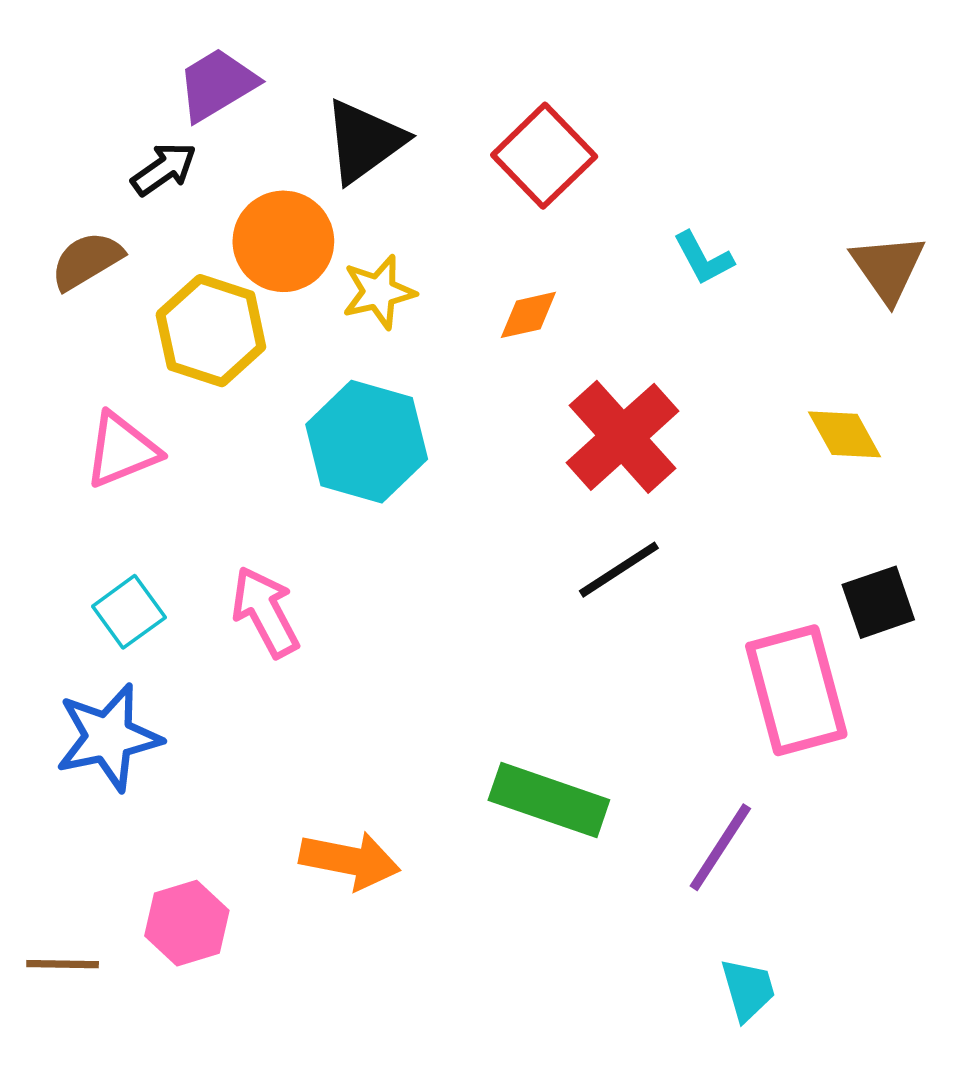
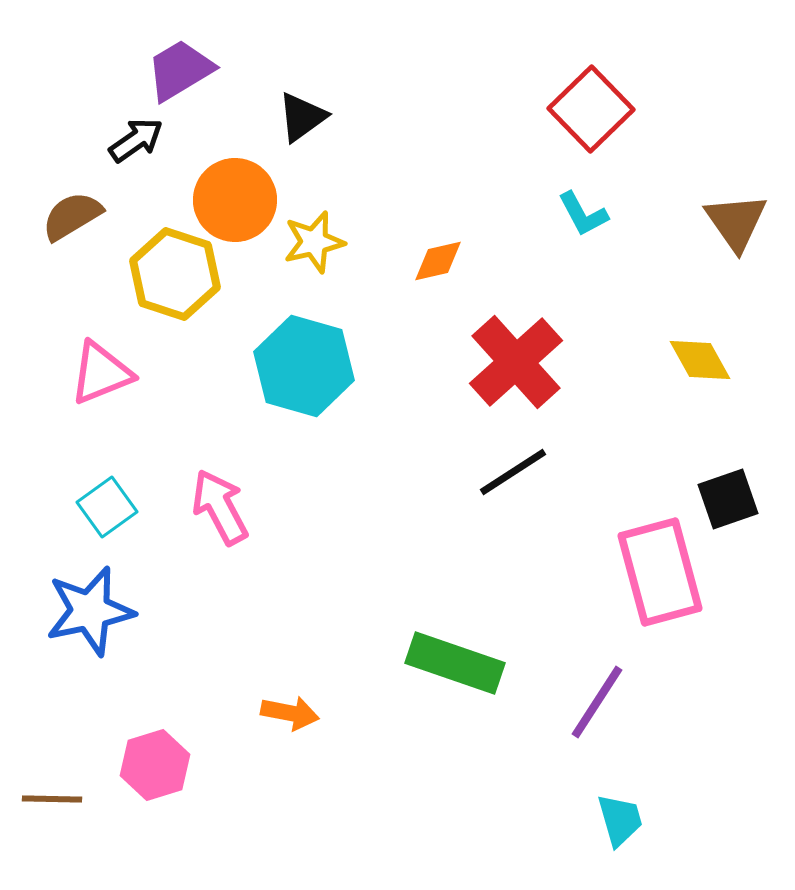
black triangle: (364, 141) -> (302, 117), size x0.7
red square: (544, 156) -> (591, 109), moved
orange arrow: (350, 860) -> (290, 713), size x0.7

